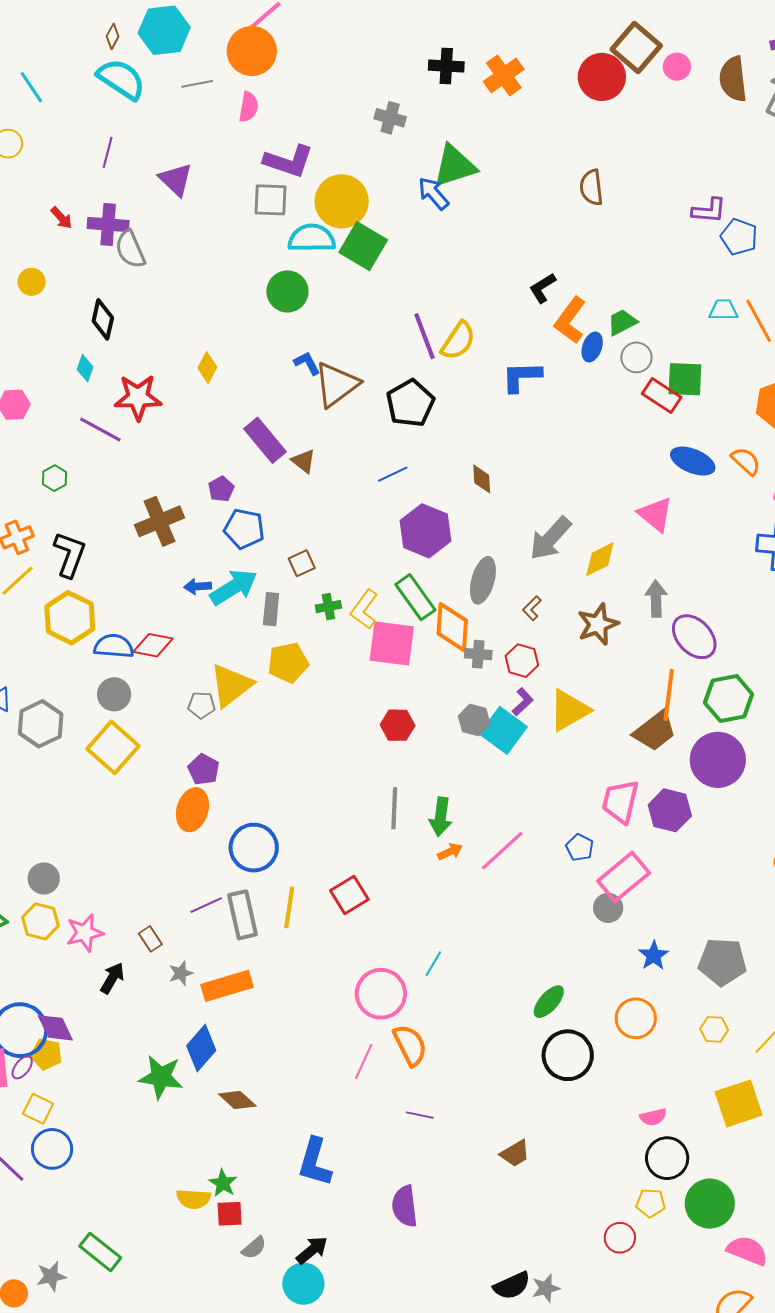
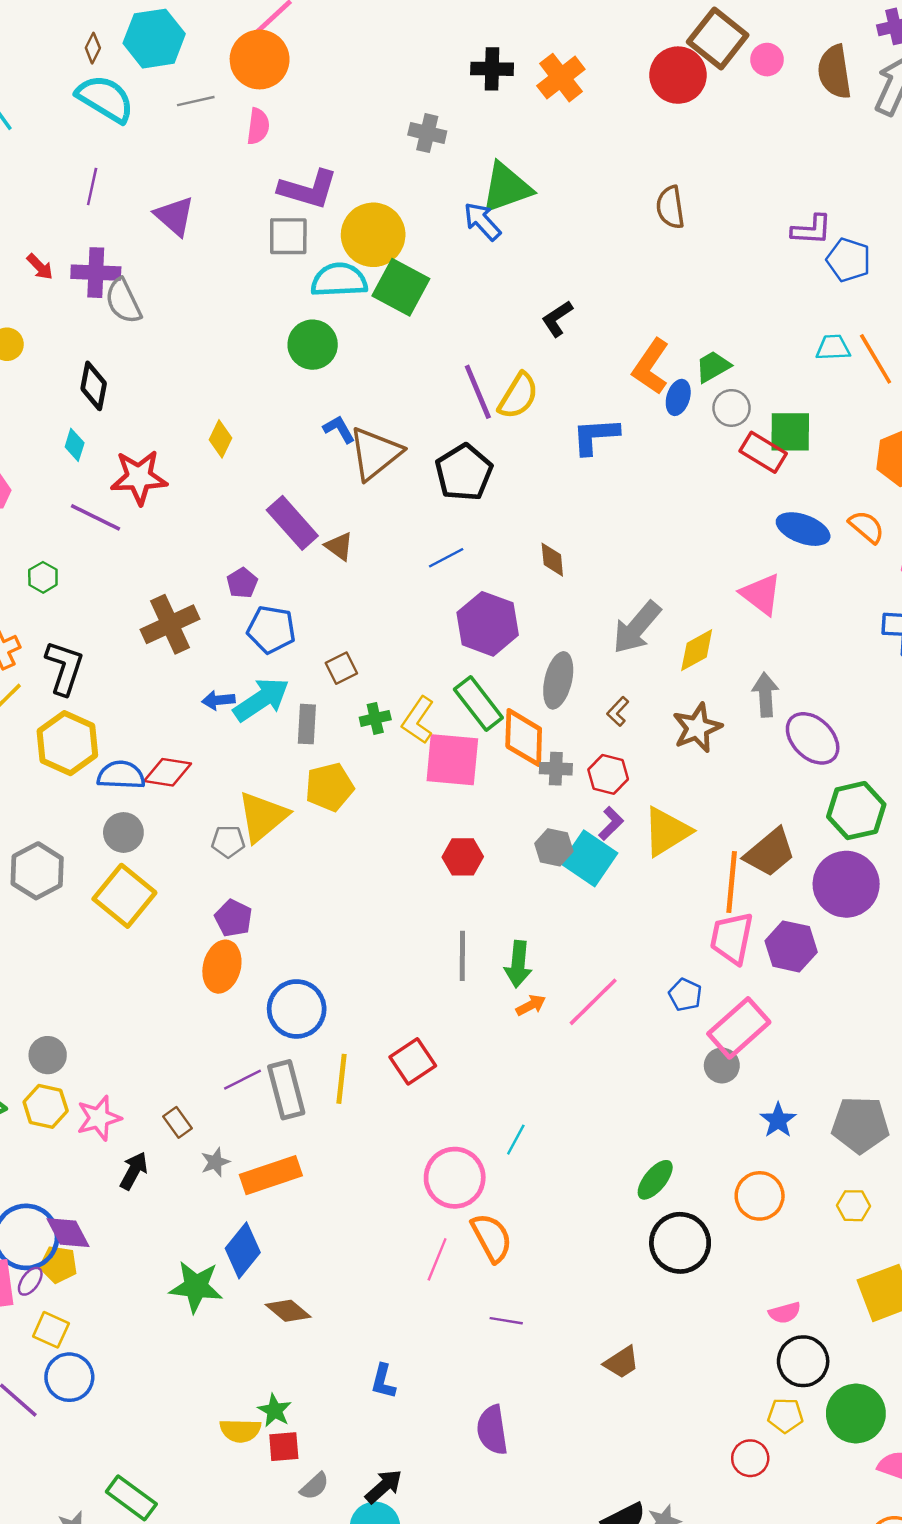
black L-shape: (543, 288) -> (557, 319), moved
orange line: (669, 695) -> (732, 882), moved
blue L-shape: (315, 1162) -> (383, 1381), size x0.6

